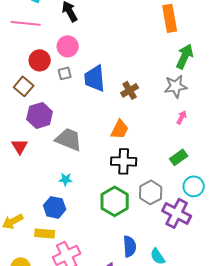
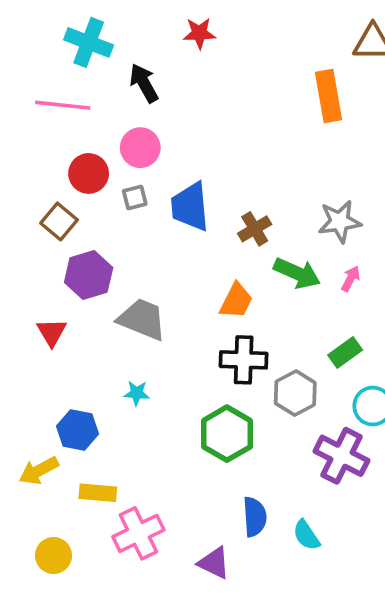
green arrow: (185, 56) -> (297, 273), moved, turned 90
gray hexagon: (151, 192) -> (295, 393), moved
blue hexagon: (55, 207) -> (78, 430), moved

